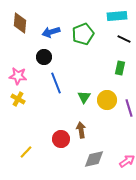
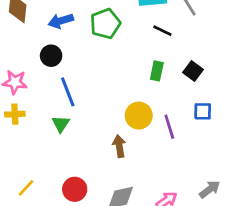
green triangle: (84, 97) -> (61, 124), moved
yellow cross: (18, 99) -> (15, 114), turned -32
brown arrow: (81, 130) -> (119, 146), moved
red circle: (61, 139) -> (75, 189), moved

